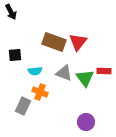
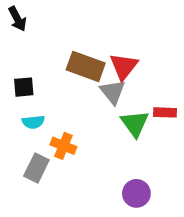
cyan semicircle: (35, 71) -> (33, 122), moved
gray triangle: (64, 73) -> (113, 92), moved, turned 30

